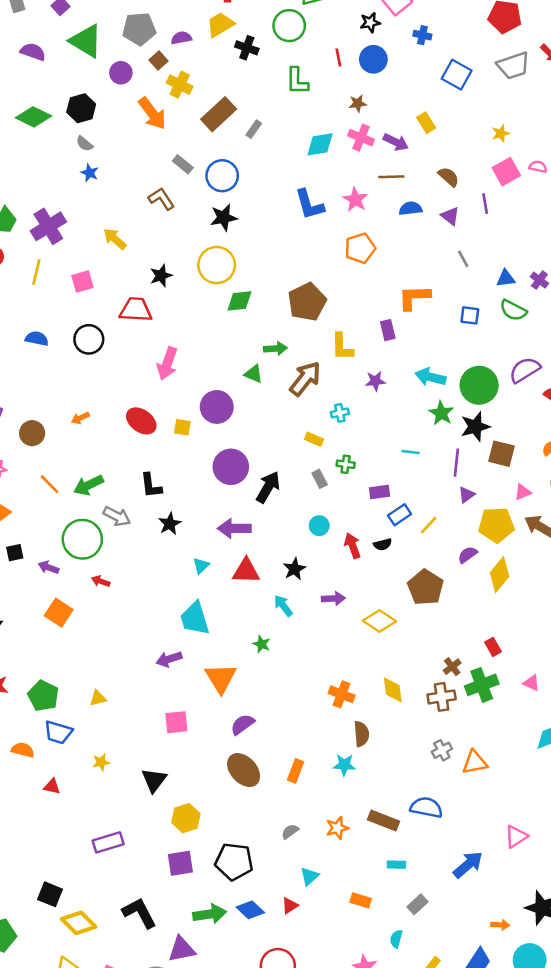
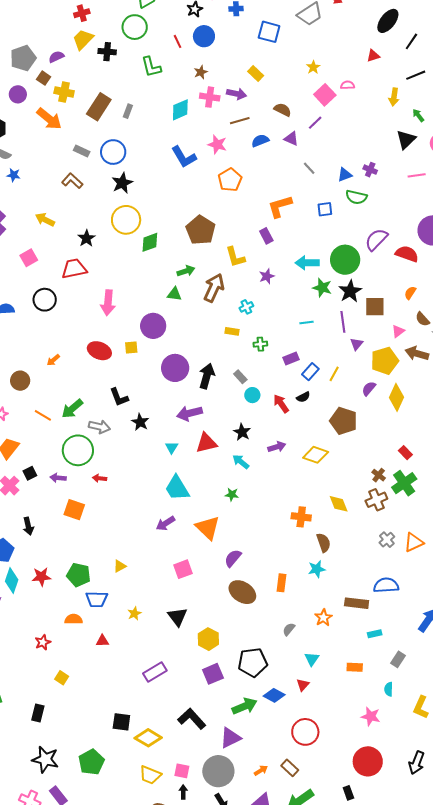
purple line: (485, 204) -> (315, 123), turned 70
gray rectangle: (320, 479) -> (240, 377), moved

